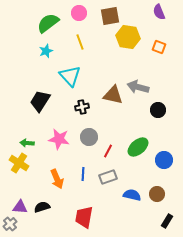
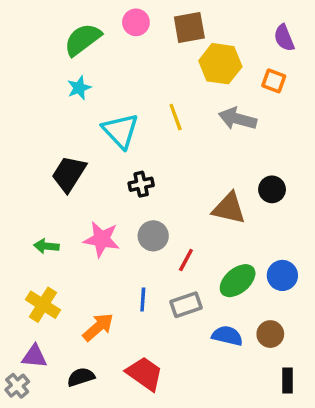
purple semicircle: (159, 12) -> (284, 38), moved
yellow line: (80, 42) -> (176, 117), moved
gray arrow: (138, 87) -> (238, 119), moved
brown triangle: (113, 95) -> (229, 208), moved
green ellipse: (138, 147) -> (238, 281), moved
yellow cross: (19, 163) -> (43, 305), moved
orange arrow: (57, 179) -> (98, 327), moved, turned -108
black semicircle: (42, 207) -> (81, 377), moved
red trapezoid: (84, 217) -> (145, 374), turned 115
black rectangle: (167, 221) -> (288, 381), turned -32

